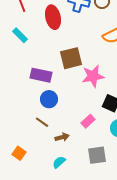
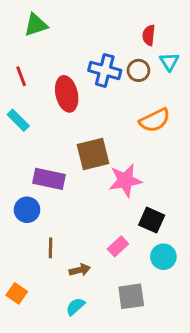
blue circle: (49, 99) -> (27, 210), moved
brown line: (42, 122) -> (50, 248), turned 56

